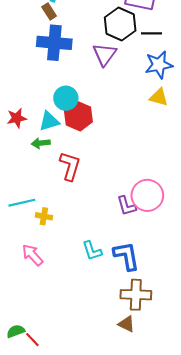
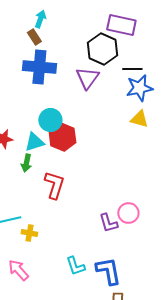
black line: (152, 33) -> (132, 69), moved
green arrow: (41, 143) -> (26, 163), turned -72
pink circle: (147, 195) -> (128, 213), size x0.7

